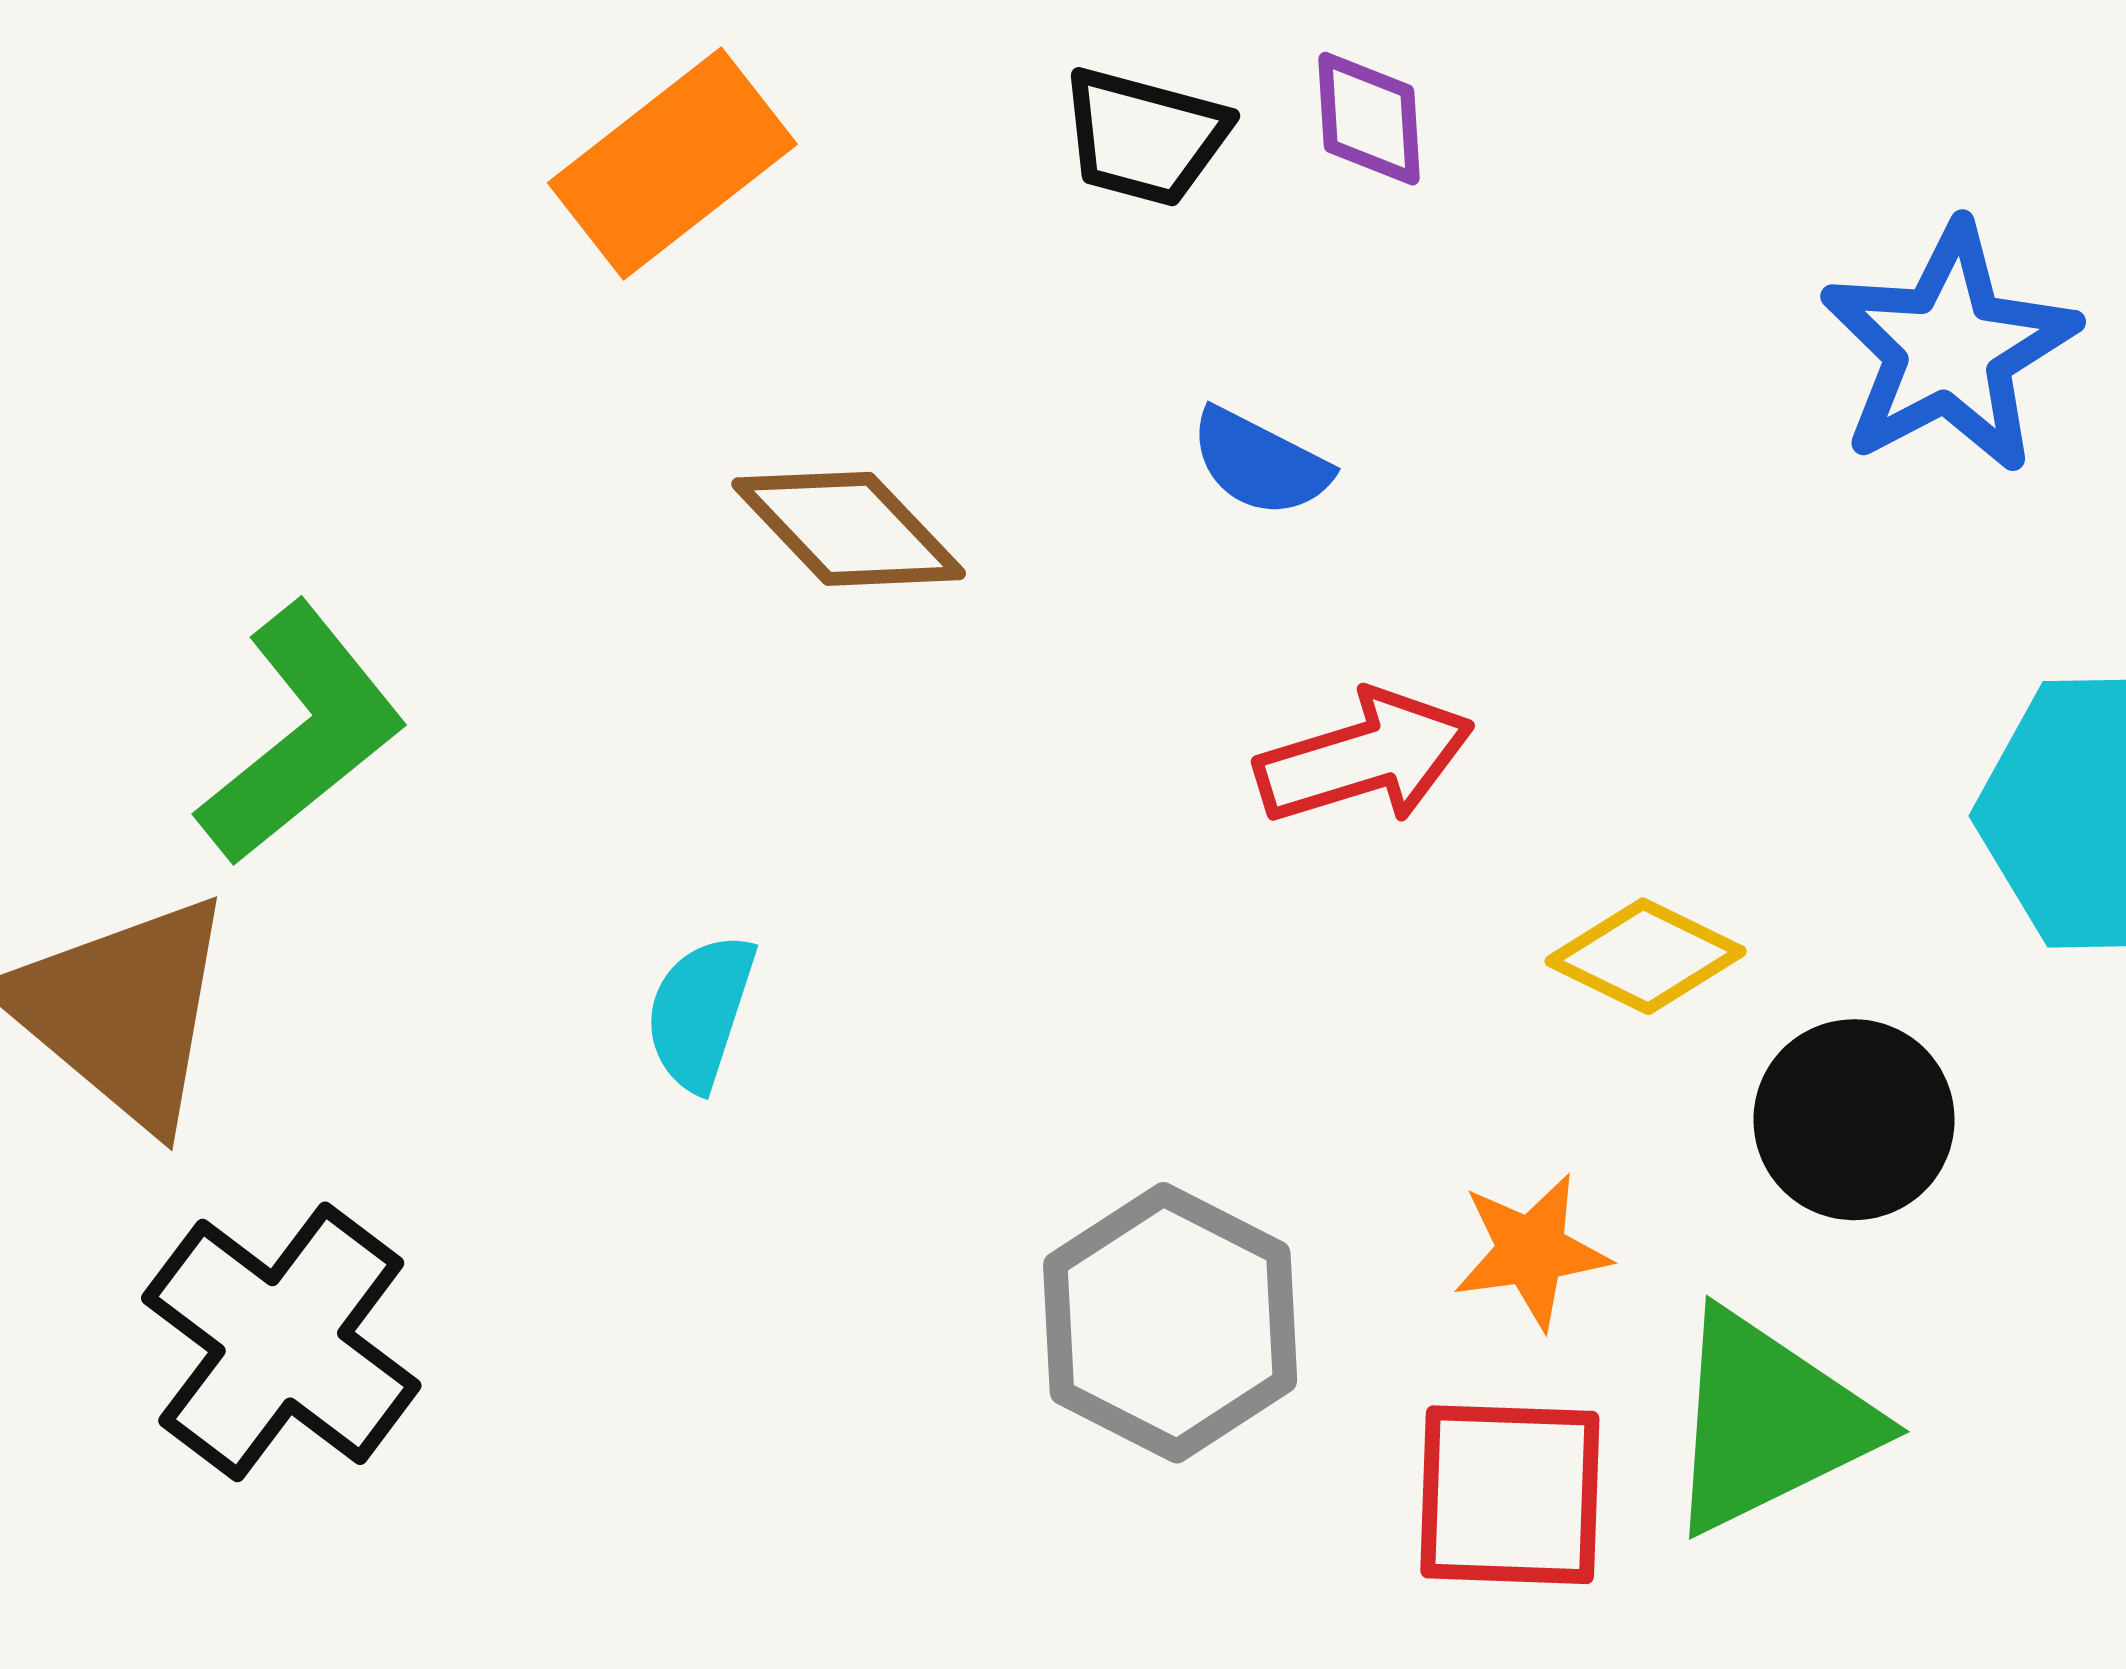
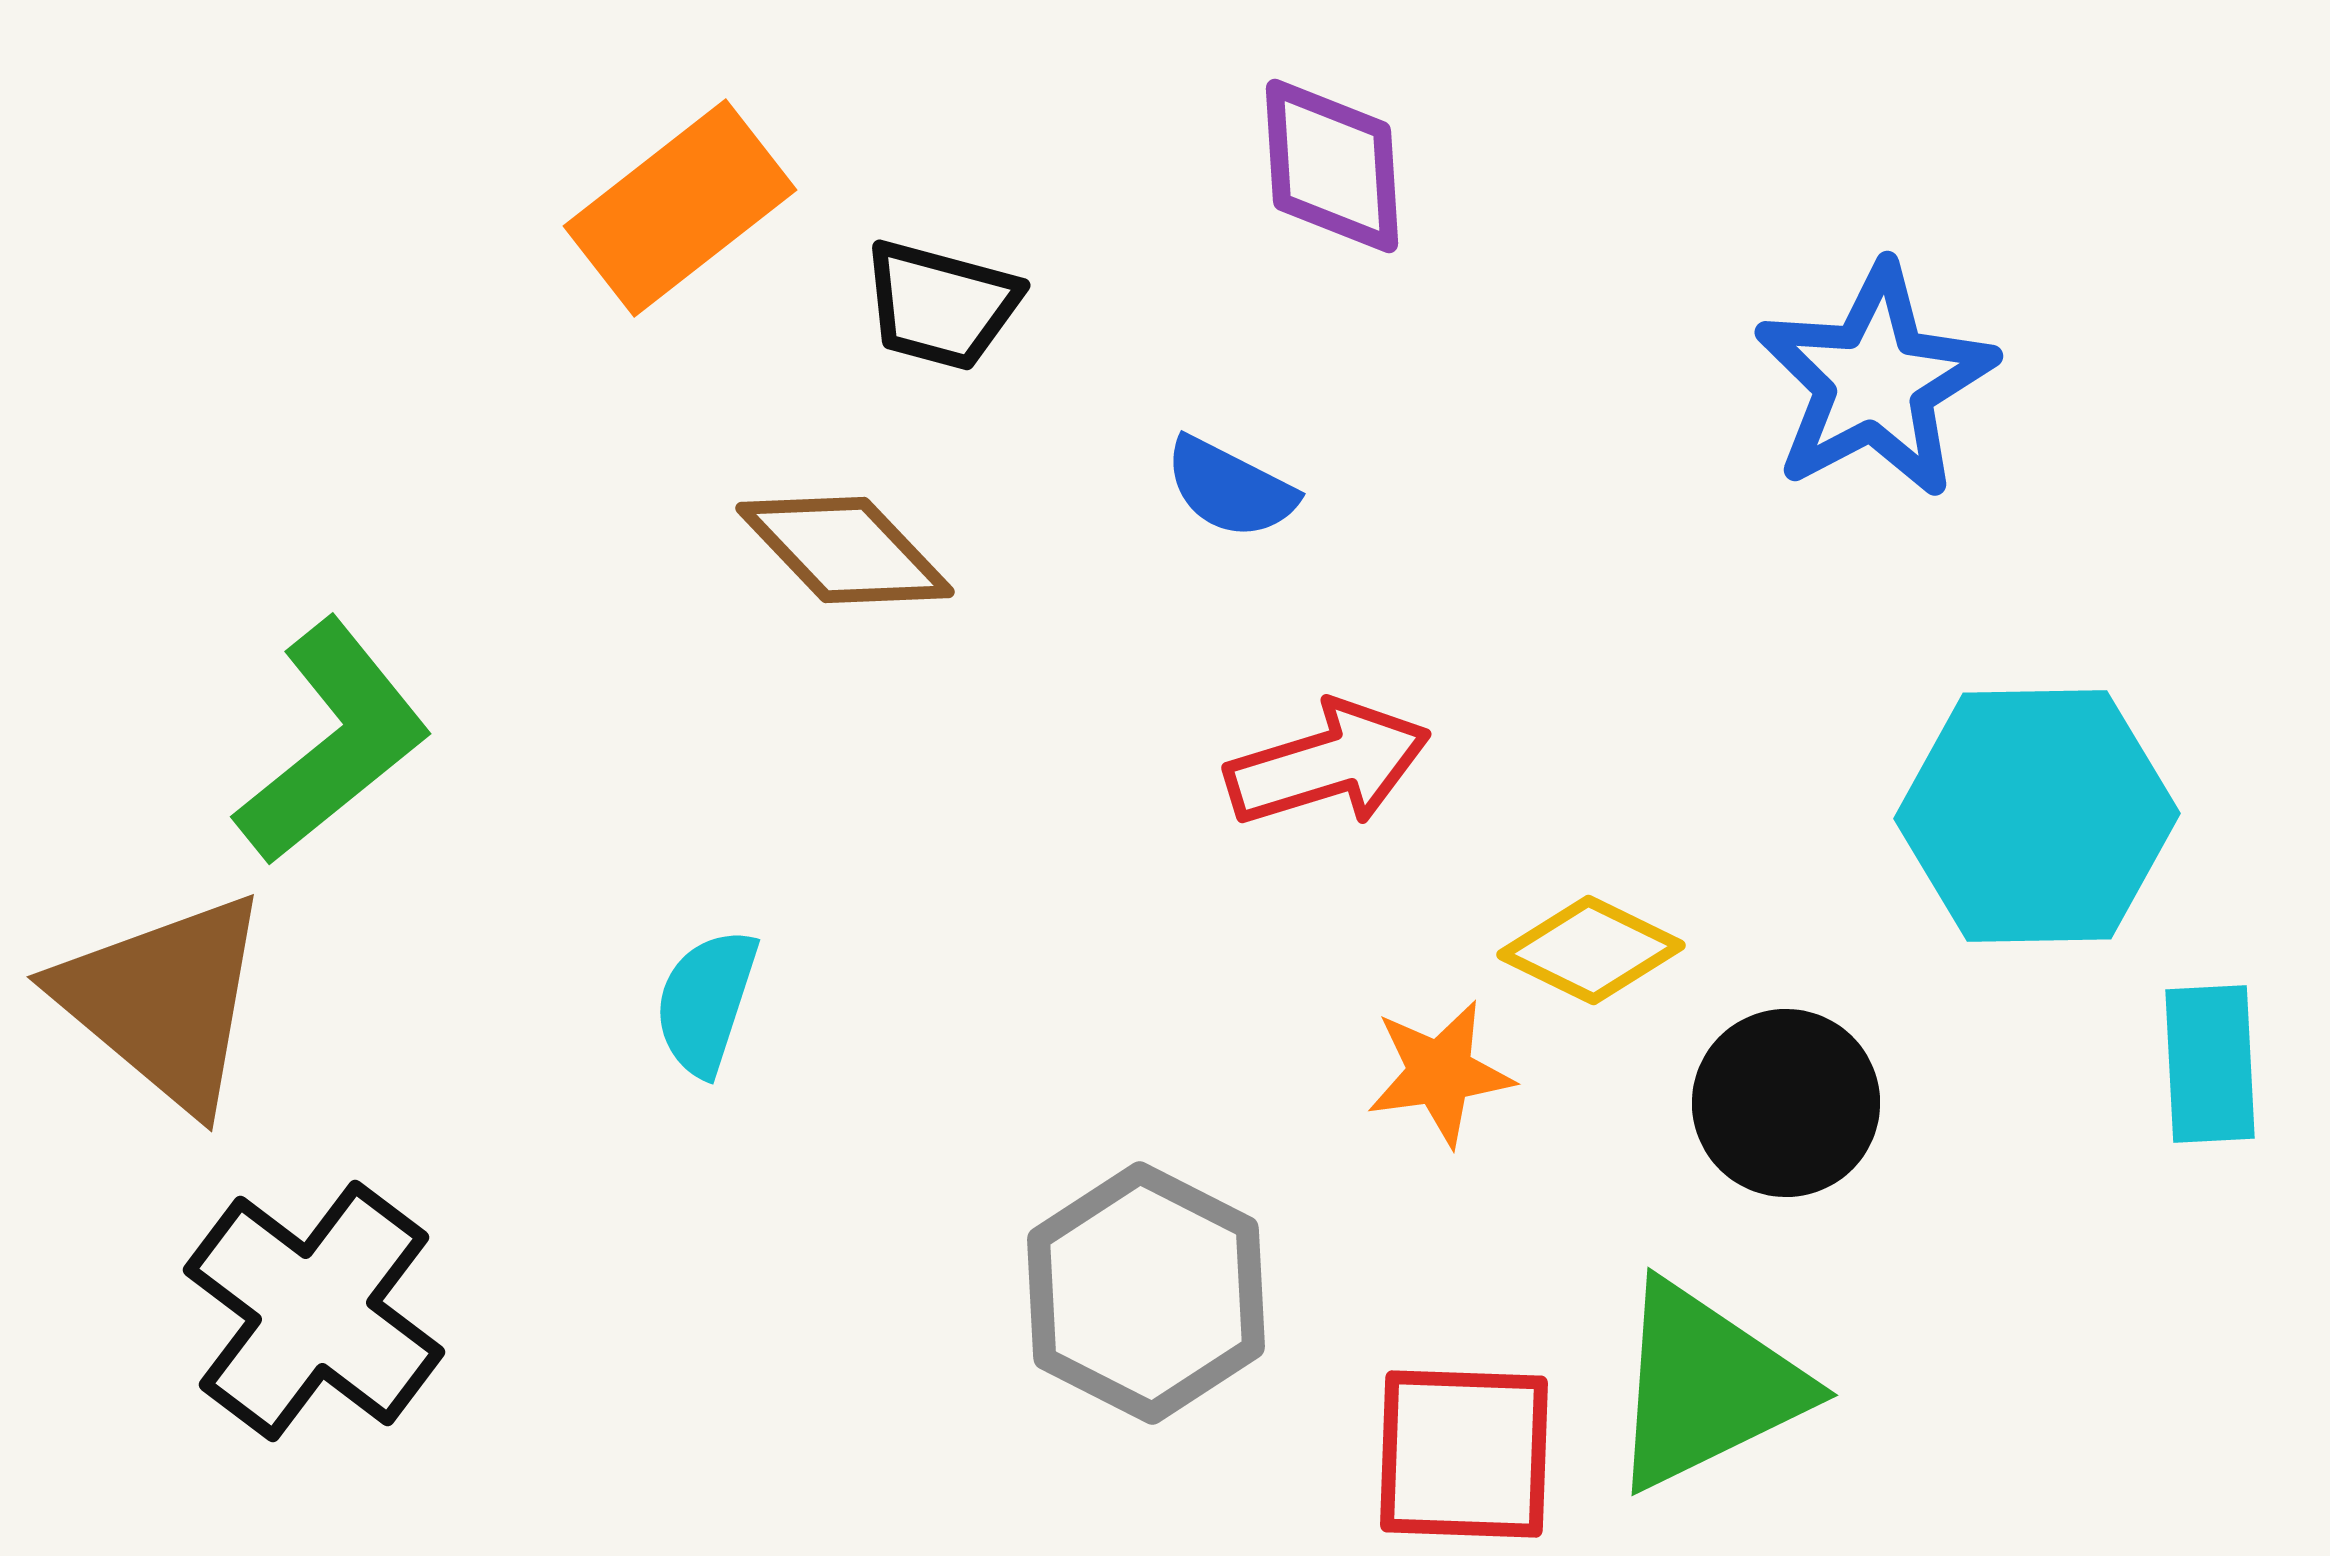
purple diamond: (1369, 119) -> (1332, 166), size x1.4
black trapezoid: (1145, 137) -> (941, 305), moved
orange star: (1531, 1251) -> (1440, 1073), moved

